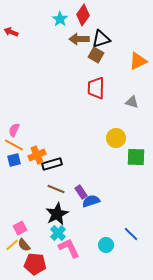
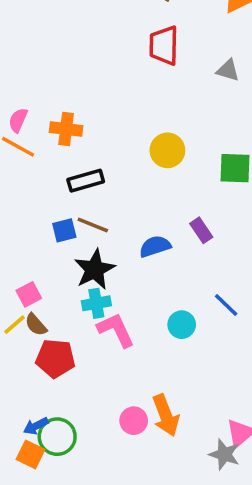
yellow circle: (116, 138) -> (167, 150), moved
orange cross: (37, 155) -> (66, 129), moved, turned 30
blue square: (14, 160) -> (64, 230), moved
purple rectangle: (81, 192) -> (201, 230), moved
cyan cross: (58, 233) -> (96, 303), turned 35

